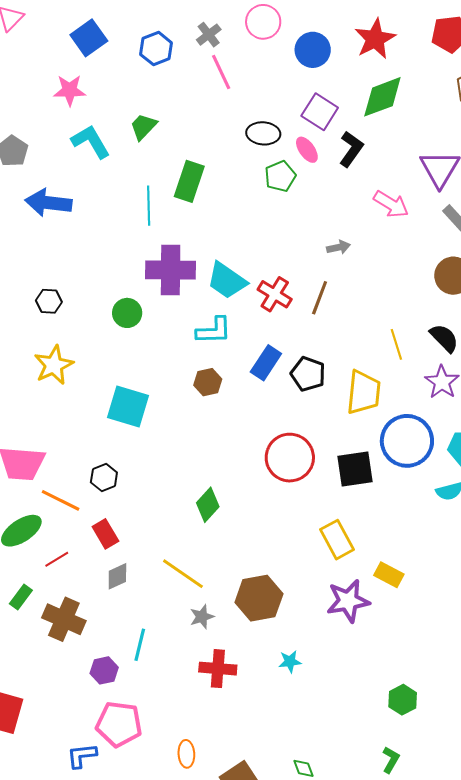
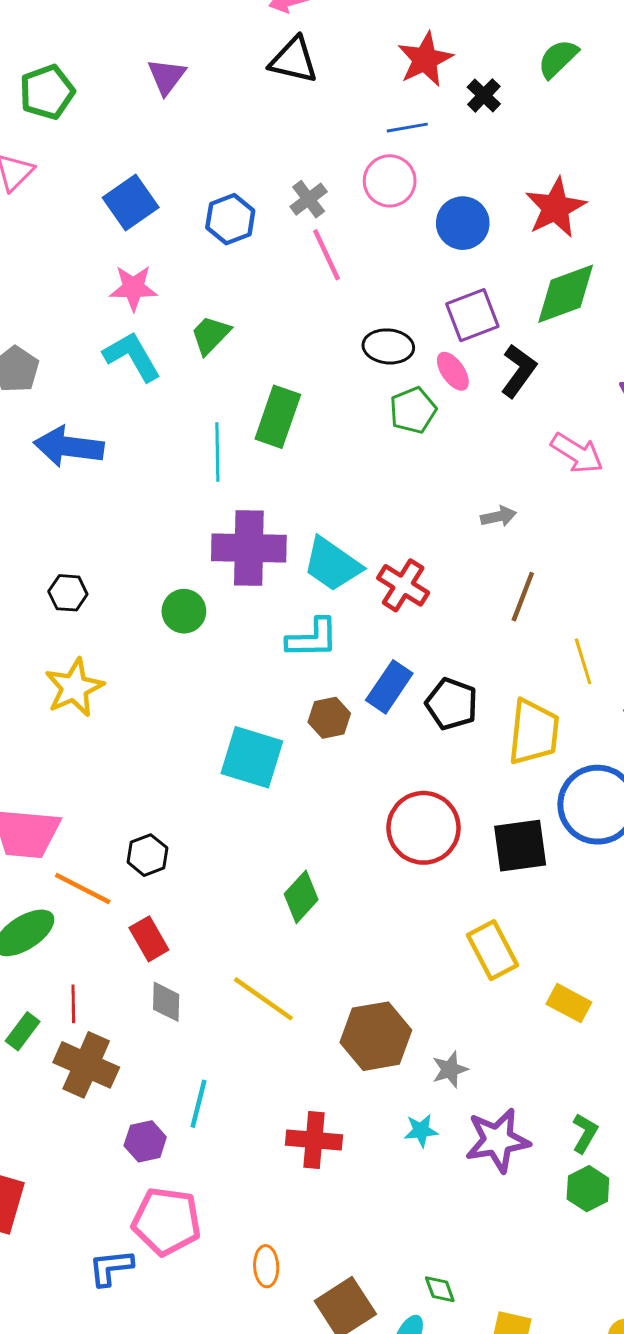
pink star: (70, 90) -> (133, 288), moved
purple square: (320, 112) -> (472, 315), turned 36
brown line: (320, 298) -> (523, 597), moved
brown hexagon: (208, 382) -> (329, 718), moved
cyan square: (128, 406) -> (252, 757), moved
red line: (57, 559) -> (73, 1004), moved, turned -60
gray diamond: (117, 576) -> (166, 1002), turned -64
purple star: (348, 601) -> (498, 1140), moved
gray star: (202, 617) -> (450, 1069), moved
green L-shape: (391, 760) -> (585, 1133), moved

